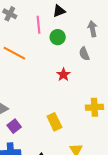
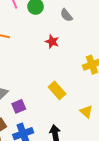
purple square: (14, 126) -> (19, 106), turned 32

